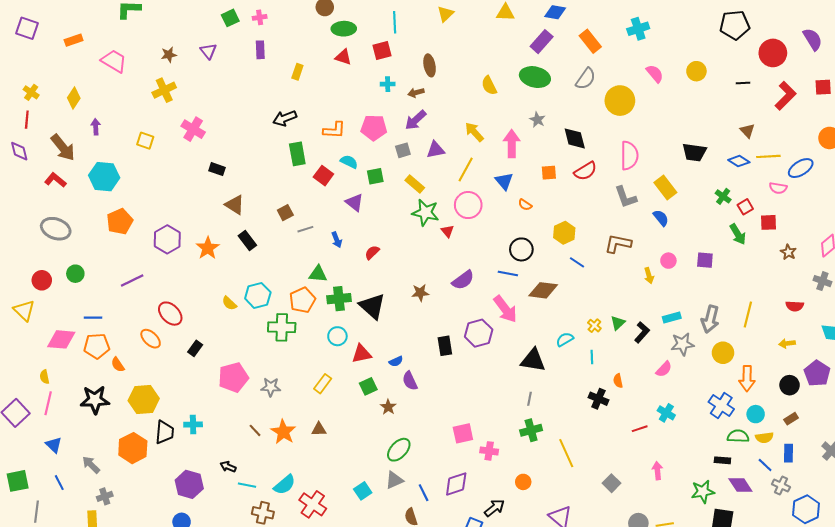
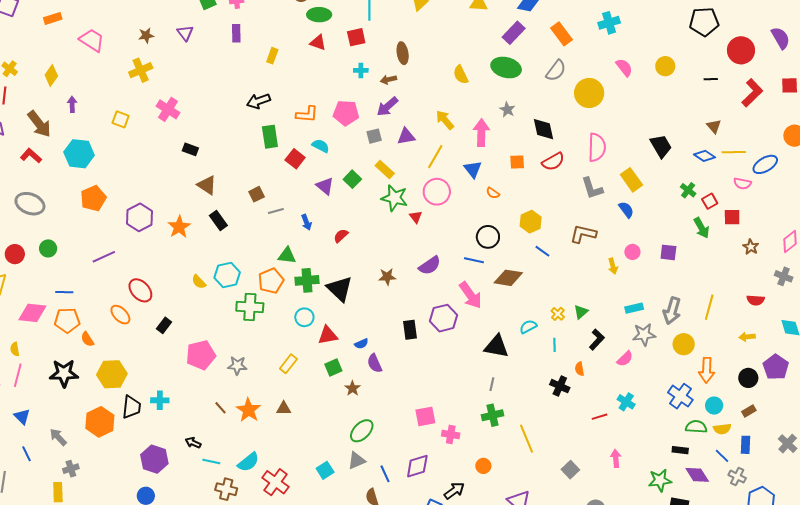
black trapezoid: (694, 152) -> (661, 146), turned -130
green square: (375, 176) -> (352, 179), moved, turned -36
black L-shape: (642, 332) -> (597, 340), moved

